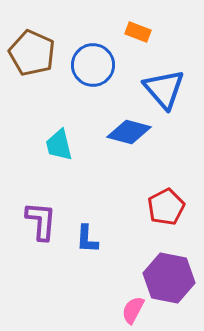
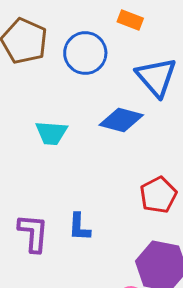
cyan trapezoid: (59, 145) -> (51, 133), turned -72
purple L-shape: (41, 221) -> (33, 233), moved

